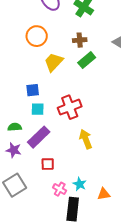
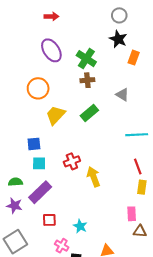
brown cross: (80, 40) -> (87, 80), moved
red cross: (70, 107) -> (72, 161), size x0.7
yellow arrow: (86, 139) -> (94, 177), moved
cyan star: (80, 184) -> (80, 226), moved

